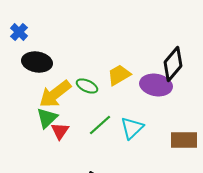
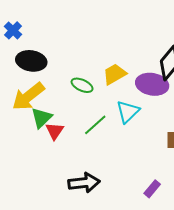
yellow arrow: (55, 94) -> (28, 96), moved
cyan triangle: (132, 128) -> (128, 112), moved

